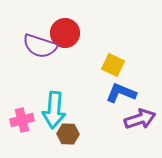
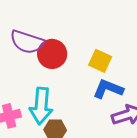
red circle: (65, 33) -> (52, 54), moved

